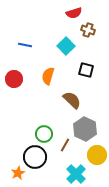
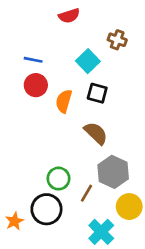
red semicircle: (74, 13) -> (69, 16), moved
black square: (86, 70) -> (97, 93), moved
red circle: (14, 79) -> (36, 85), moved
orange star: (18, 173) -> (14, 221), moved

